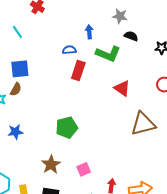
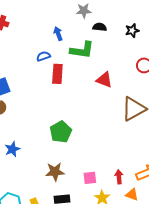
brown star: (51, 164) -> (55, 172), turned -30
pink square: (84, 169) -> (90, 178), moved, turned 32

